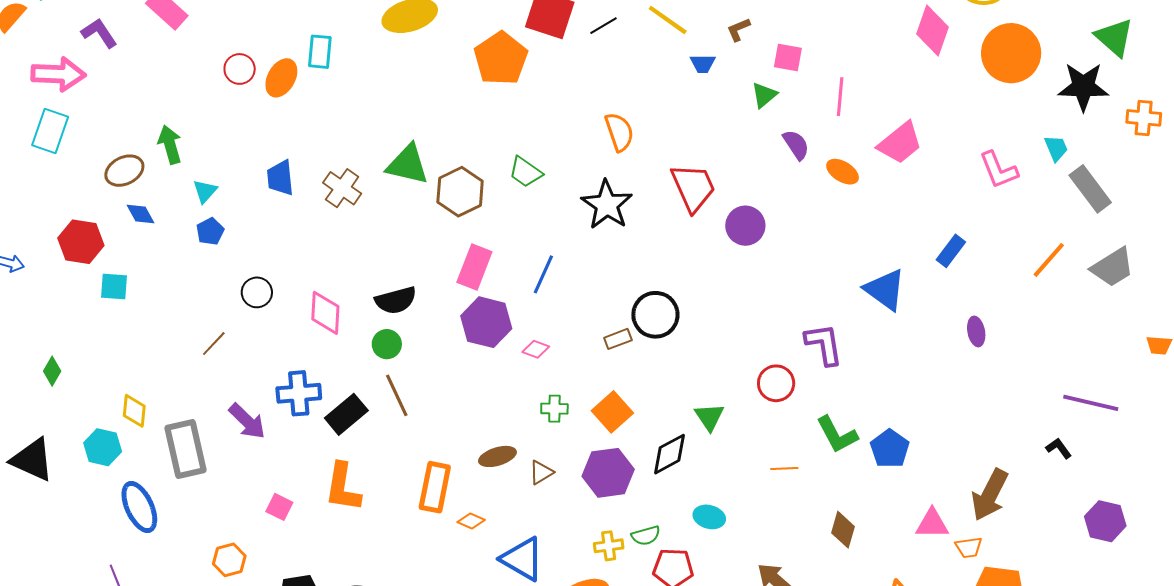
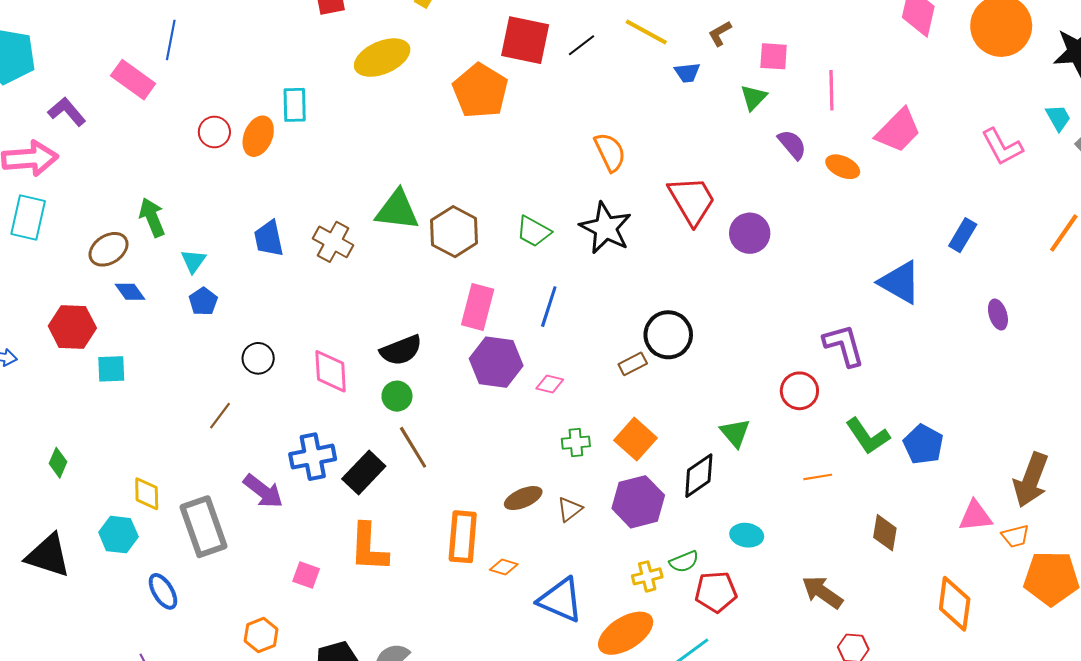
green trapezoid: (525, 172) -> (534, 232), moved
blue ellipse: (139, 507) -> (163, 591), size x0.7

